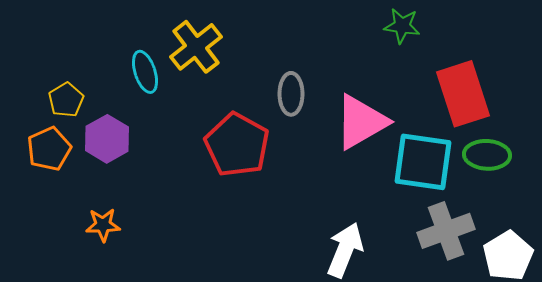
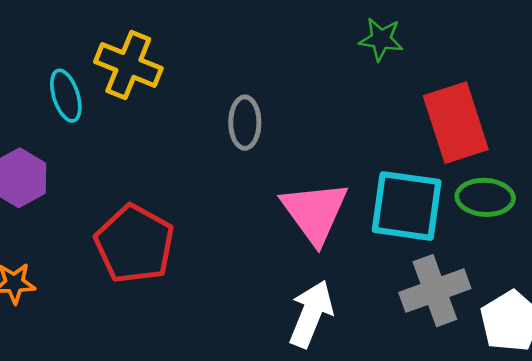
yellow cross: (196, 47) -> (128, 65), turned -30
pink triangle: (361, 122) -> (315, 212), moved, turned -36
red pentagon: (237, 145) -> (134, 244), moved

